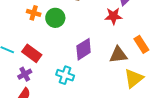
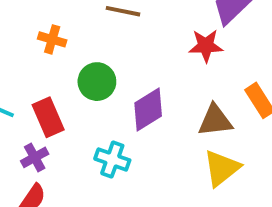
green circle: (55, 18) -> (97, 82), moved
red rectangle: (32, 53) -> (48, 117), turned 30
yellow triangle: (134, 78) -> (222, 168), moved

